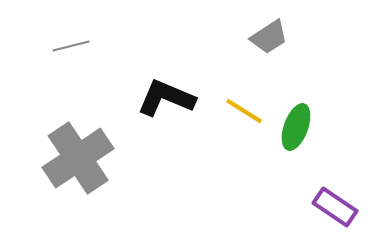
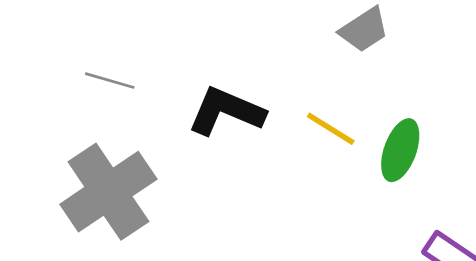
gray line: (71, 46) -> (110, 81), moved, turned 30

